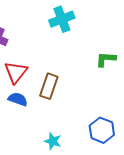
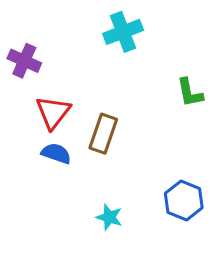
green L-shape: (106, 59) -> (190, 93), turned -105

